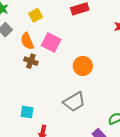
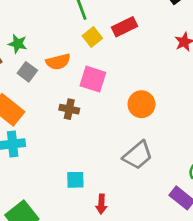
yellow square: (36, 15) -> (92, 37), moved
orange semicircle: (27, 41) -> (58, 62), moved, turned -72

